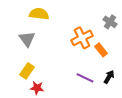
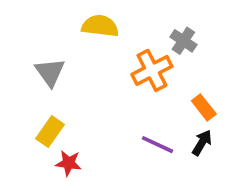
yellow semicircle: (39, 14) -> (100, 26), moved
gray cross: (110, 22) -> (183, 41), moved
orange rectangle: (101, 50) -> (204, 107), moved

